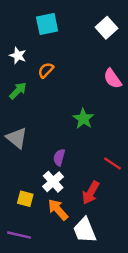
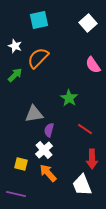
orange semicircle: (46, 70) -> (38, 58), size x1.6
gray triangle: (17, 138) -> (34, 114), moved, turned -48
red line: (113, 163) -> (85, 129), moved
red arrow: (91, 193) -> (92, 159), moved, turned -30
white trapezoid: (85, 230) -> (82, 185), moved

